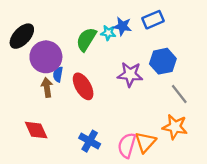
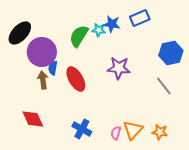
blue hexagon: (163, 61) -> (171, 53), moved
orange star: (175, 127) -> (160, 132), moved, size x0.7
pink semicircle: (127, 145) -> (116, 133), size x0.6

